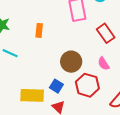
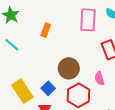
yellow rectangle: (32, 95) -> (22, 91), turned 40

